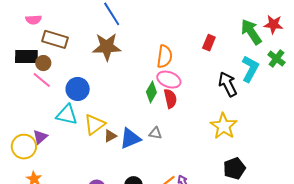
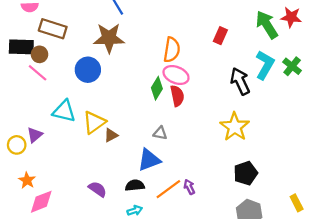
green cross: (276, 59) -> (292, 66), moved
blue circle: (78, 89) -> (88, 70), moved
blue triangle: (130, 138) -> (149, 160), moved
yellow circle: (24, 147) -> (17, 145), size x0.7

